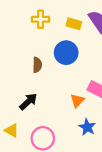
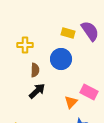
yellow cross: (41, 19) -> (25, 45), moved
black arrow: (28, 102) -> (37, 91), moved

